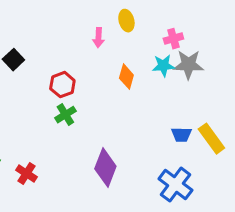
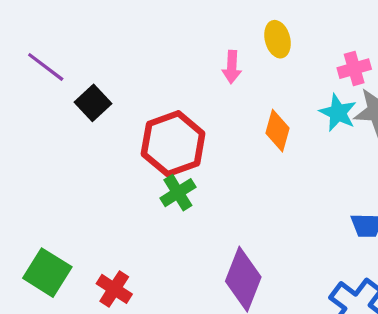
cyan star: (163, 66) -> (338, 113), turned 30
red hexagon: (62, 85) -> (173, 144), size x1.5

